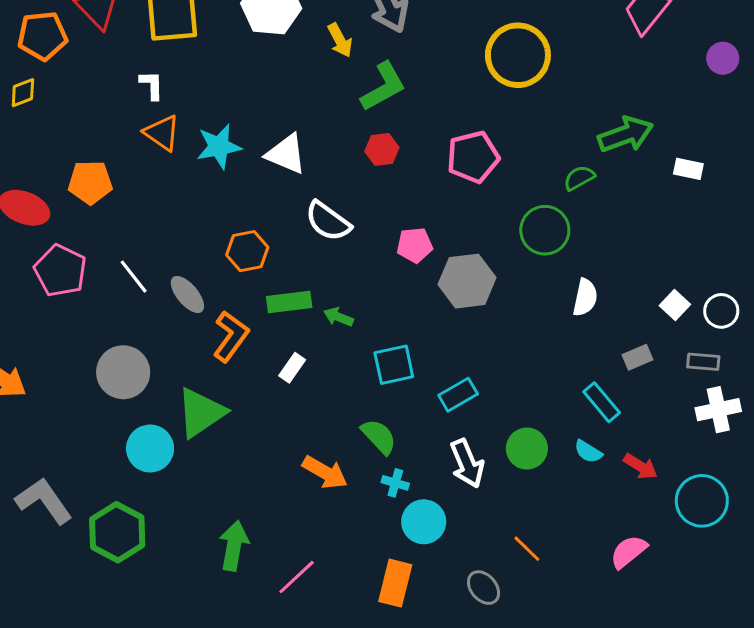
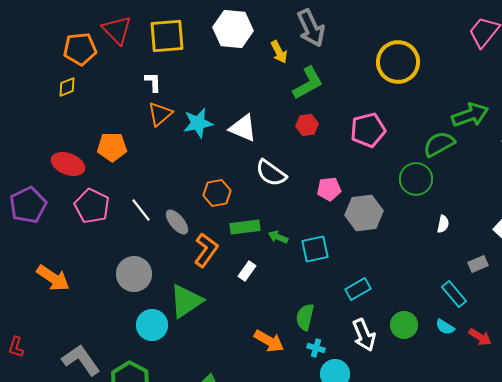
orange triangle: (162, 133) -> (160, 114), turned 44
green semicircle: (579, 178) -> (439, 144), size x1.5
white semicircle: (585, 297) -> (443, 224), size x0.7
cyan square: (394, 365) -> (315, 249), moved
green semicircle: (379, 437) -> (305, 317), turned -124

